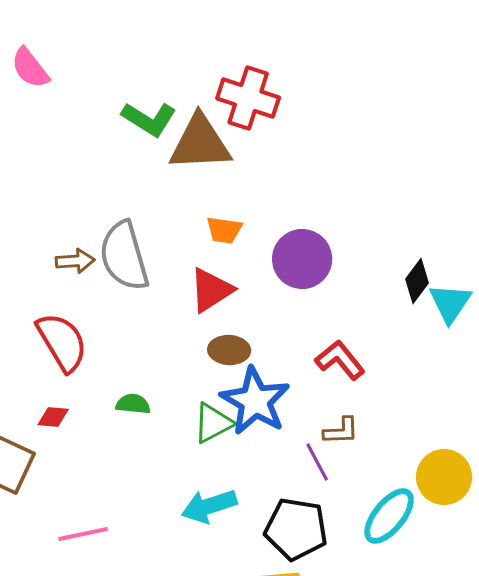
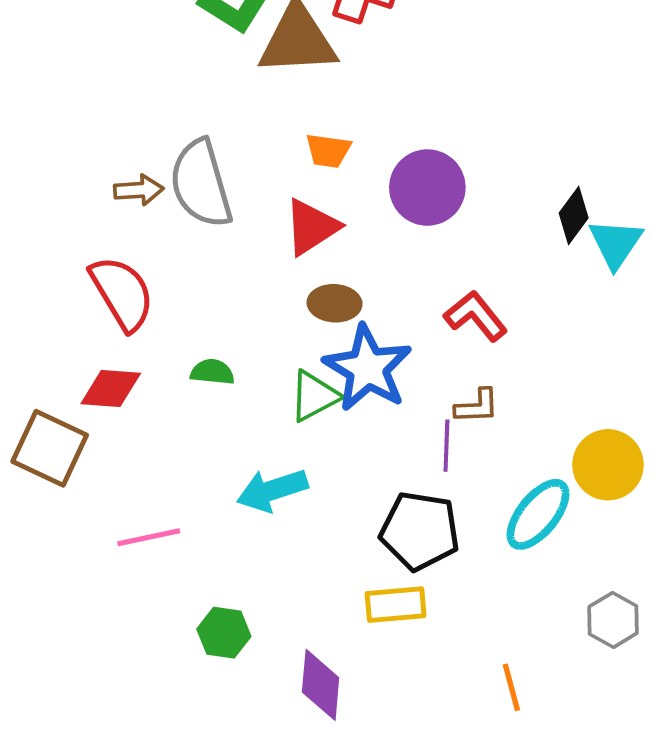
red diamond: (53, 417) -> (111, 388), size x1.5
purple line: (317, 462) -> (446, 446), turned 30
cyan arrow: (209, 506) -> (272, 490), moved

